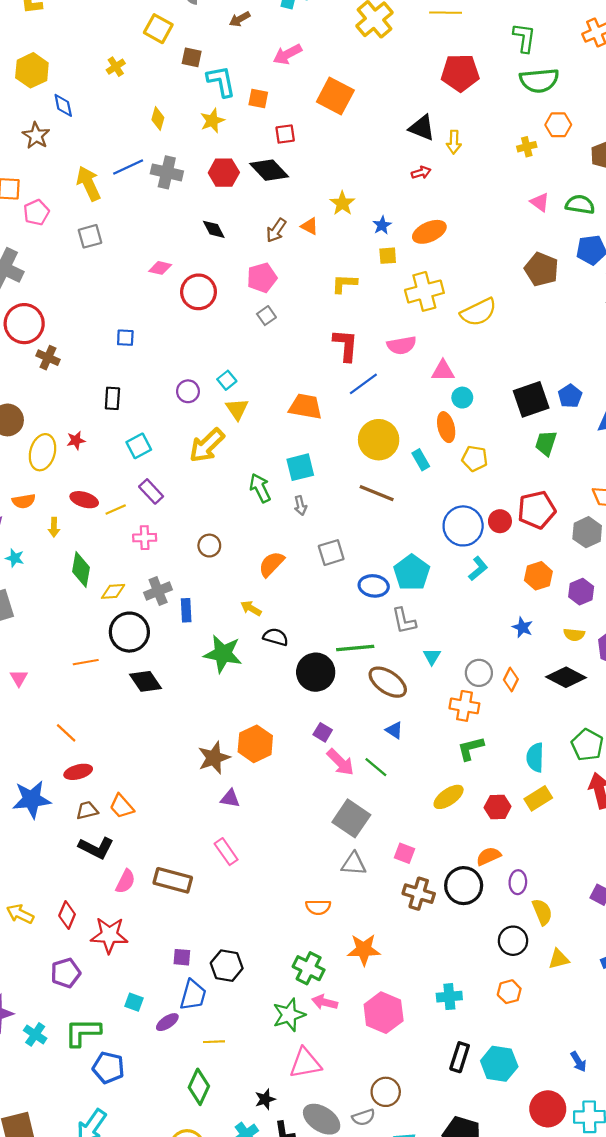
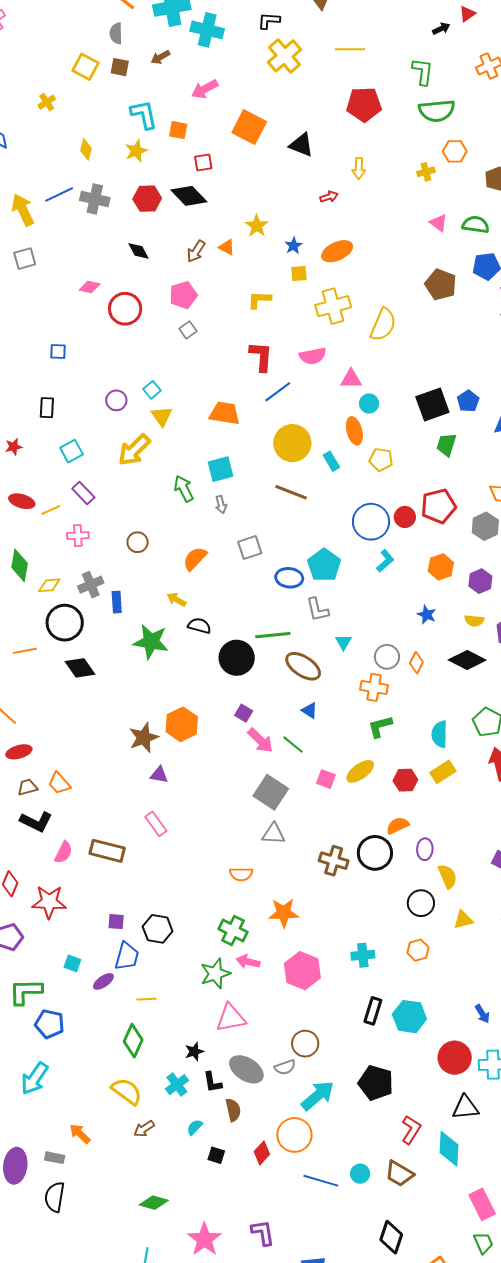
brown square: (192, 57) -> (120, 67), moved
black triangle: (422, 128) -> (301, 145), moved
yellow semicircle: (479, 312) -> (383, 325), turned -40
pink square: (405, 853) -> (326, 779), moved

